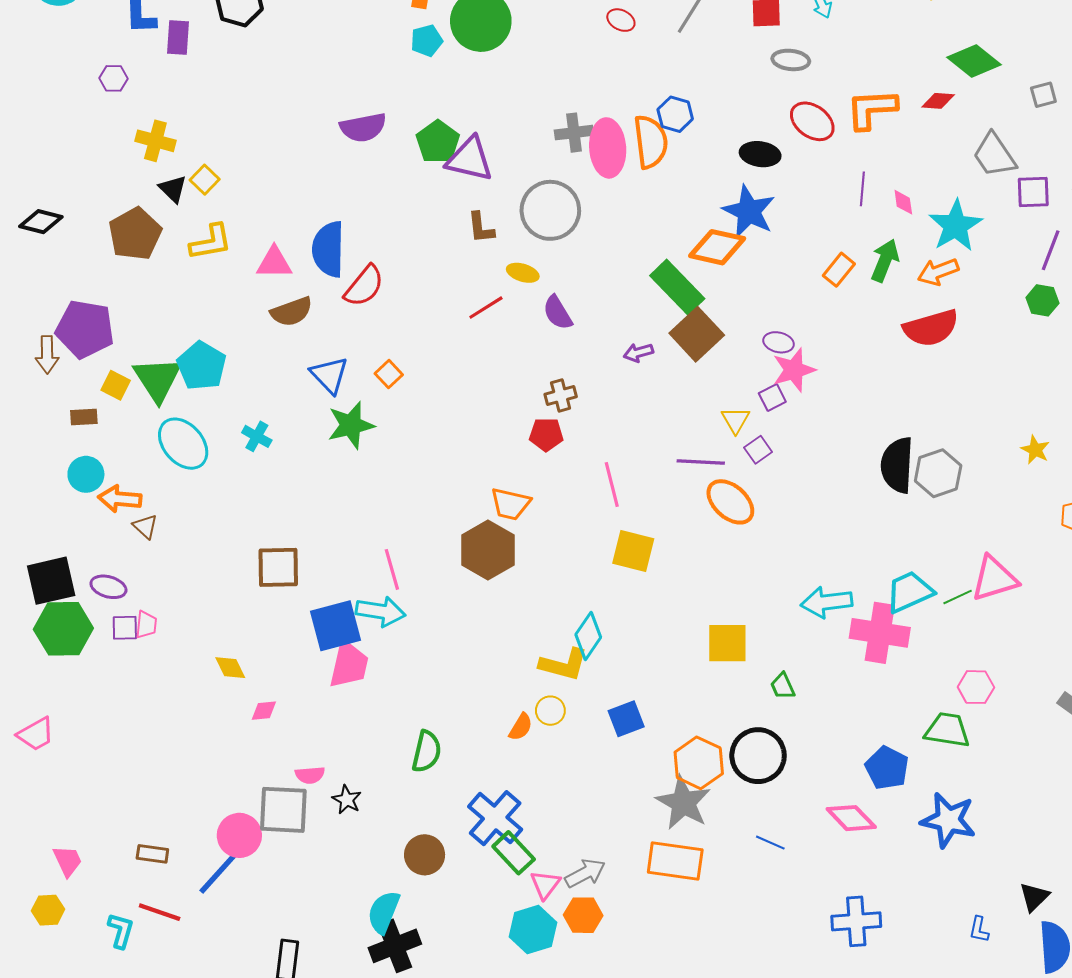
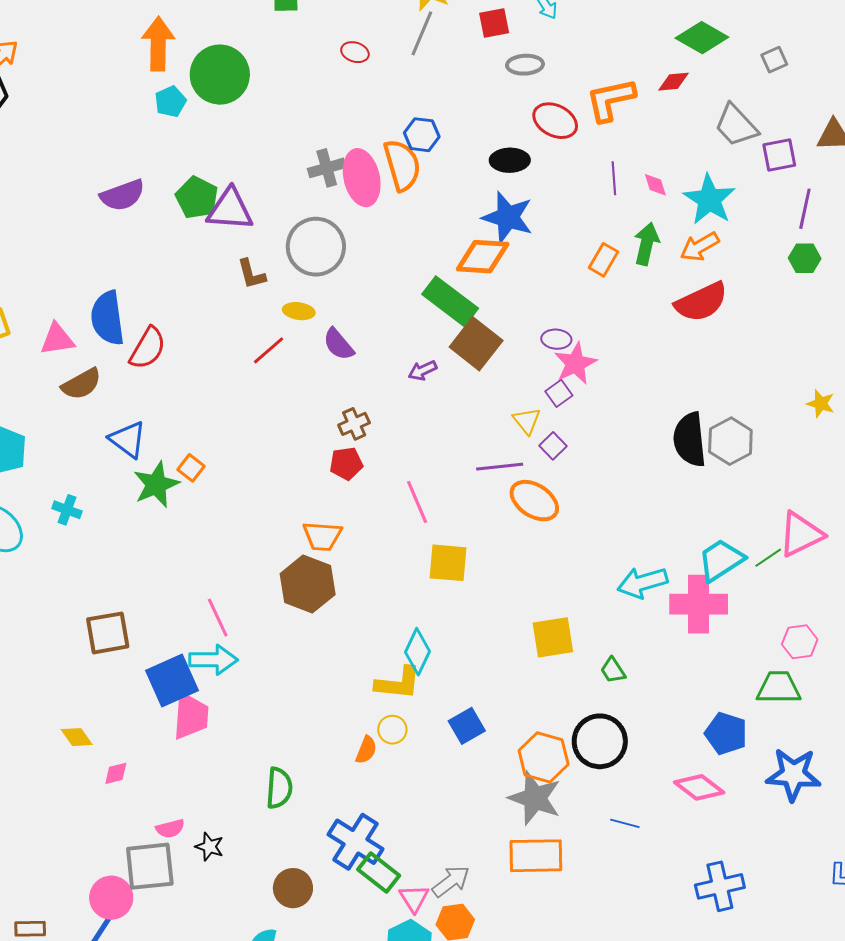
orange square: (389, 374) -> (191, 468), moved

